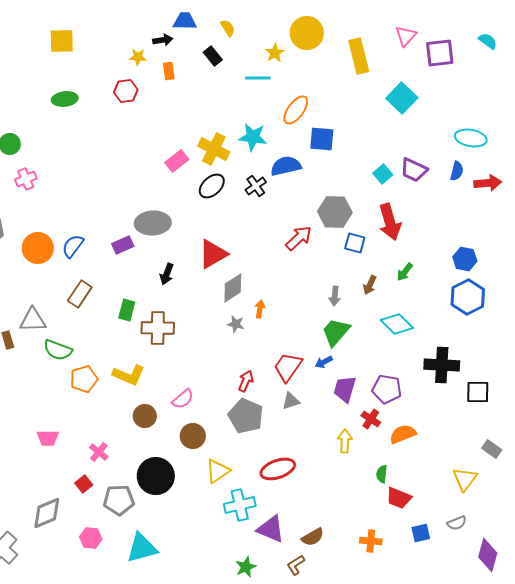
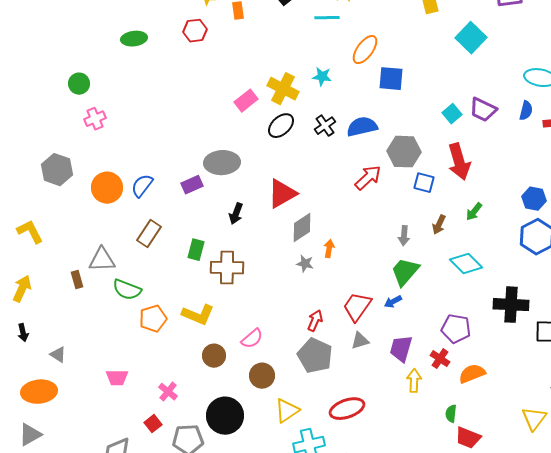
cyan star: (253, 137) -> (322, 77), size x0.7
blue semicircle: (286, 166) -> (362, 127), moved
purple trapezoid: (345, 389) -> (401, 349), moved

